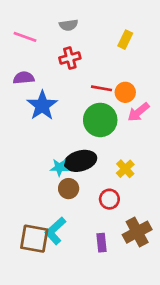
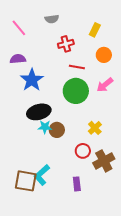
pink line: (25, 37) -> (19, 28), turned 30
red cross: (70, 58) -> (66, 44), moved
orange circle: (125, 92) -> (104, 55), moved
black ellipse: (80, 161) -> (39, 112), moved
brown circle: (69, 189) -> (57, 130), moved
brown cross: (137, 232) -> (104, 161), moved

